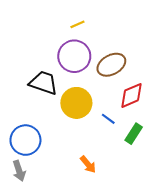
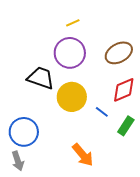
brown ellipse: (111, 65) -> (119, 53), moved
orange arrow: (88, 164) -> (83, 155), size x1.4

